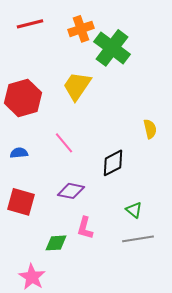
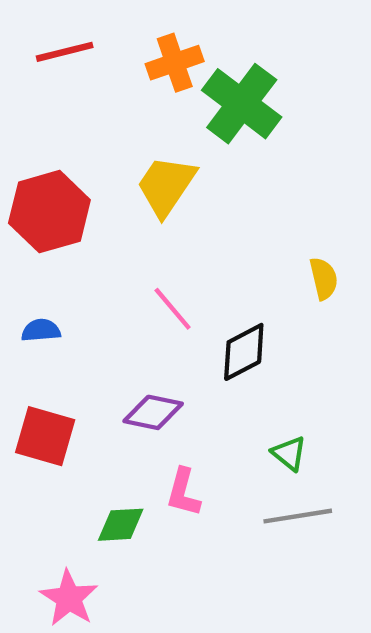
pink line: (64, 143) -> (173, 309), moved

